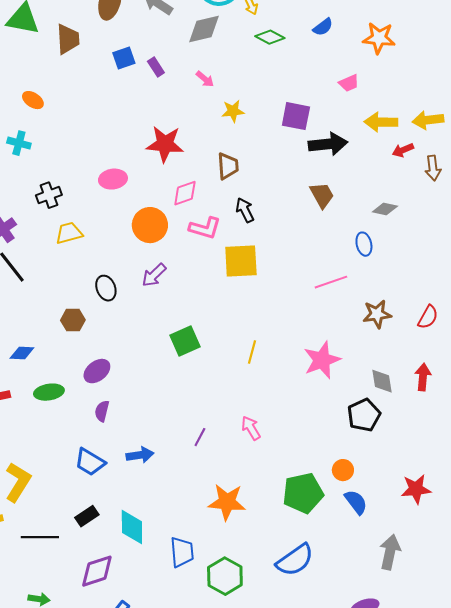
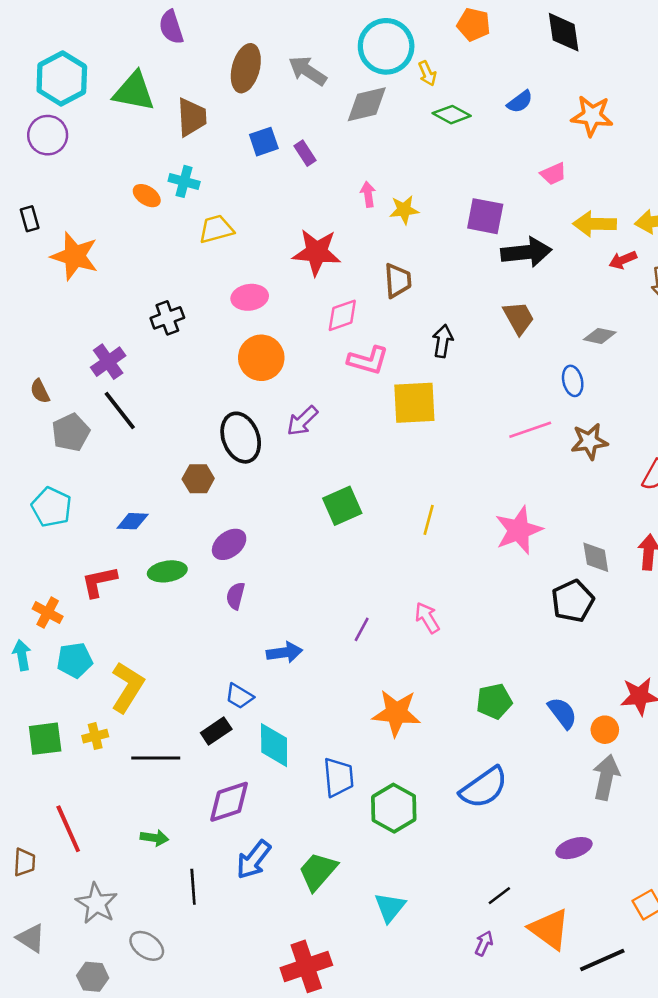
pink arrow: (205, 79) -> (368, 194), moved, turned -138
cyan cross: (19, 143) -> (184, 181), moved
black arrow: (245, 210) -> (443, 341), moved, turned 35
orange circle: (150, 225) -> (261, 358), moved
yellow trapezoid: (69, 233) -> (216, 229), moved
black ellipse: (106, 288) -> (241, 438), size x1.5
brown star: (377, 314) -> (589, 441), moved
blue trapezoid: (90, 462) -> (239, 696), moved, size x0.7
orange circle: (343, 470) -> (605, 730), moved
green pentagon: (303, 493) -> (494, 701), size x0.7

